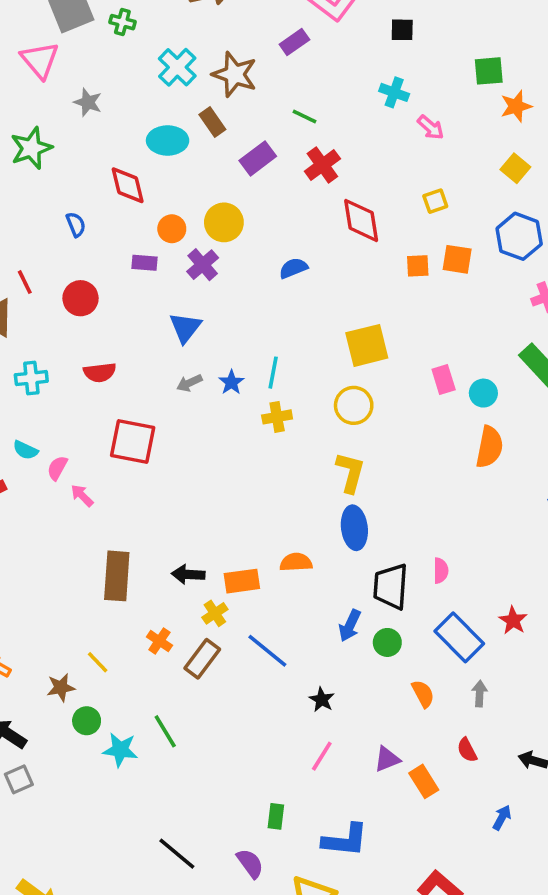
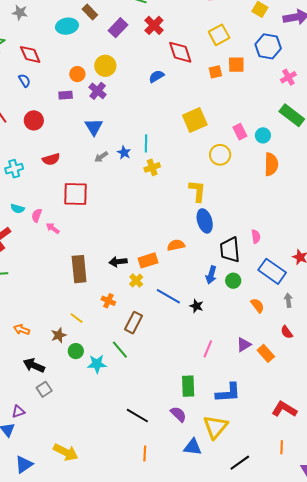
red diamond: (128, 185) -> (30, 54), moved
yellow square: (435, 201) -> (219, 35), size x1.5
blue semicircle: (293, 268) -> (156, 76), moved
yellow circle: (354, 405) -> (220, 155), moved
brown rectangle: (202, 659) -> (134, 323), moved
black star: (322, 700) -> (196, 306), moved
green rectangle: (276, 816) -> (188, 386), size x1.5

